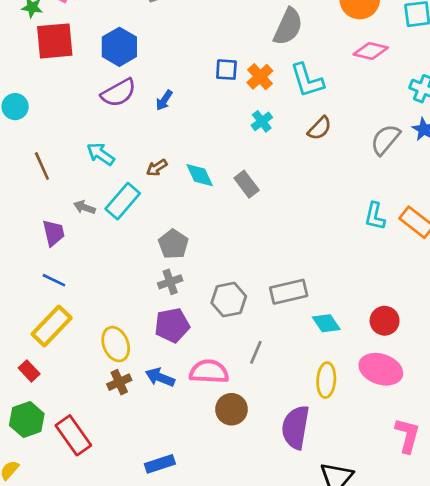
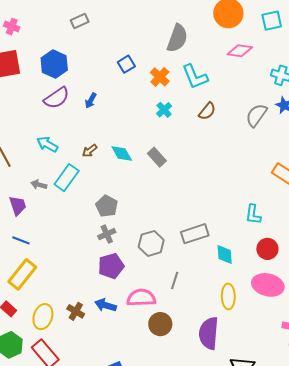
blue square: (226, 70) -> (126, 64), moved, turned -30
cyan L-shape: (375, 216) -> (253, 214), moved
cyan diamond: (326, 323) -> (225, 255), turned 35
yellow ellipse: (116, 344) -> (43, 317), moved, turned 45
brown cross: (119, 382) -> (76, 311), turned -30

